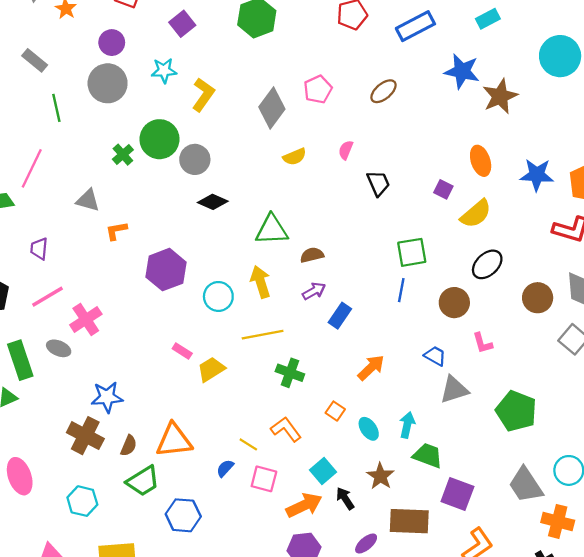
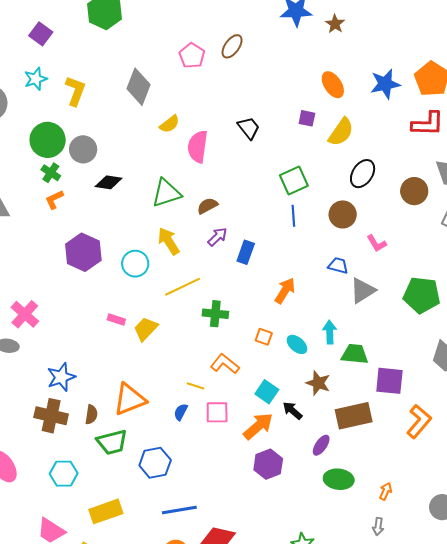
pink pentagon: (318, 89) -> (192, 56), moved
brown star: (500, 96) -> (335, 24), size x0.6
pink semicircle: (346, 150) -> (198, 147), moved, size x1.8
green cross: (123, 155) -> (51, 173), moved
orange L-shape: (116, 231) -> (54, 200), moved
green trapezoid: (143, 481) -> (112, 442), turned 32

